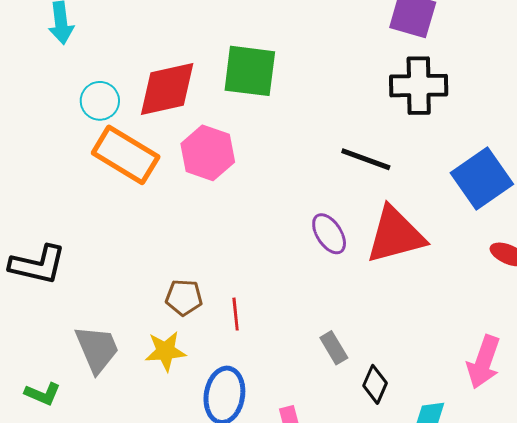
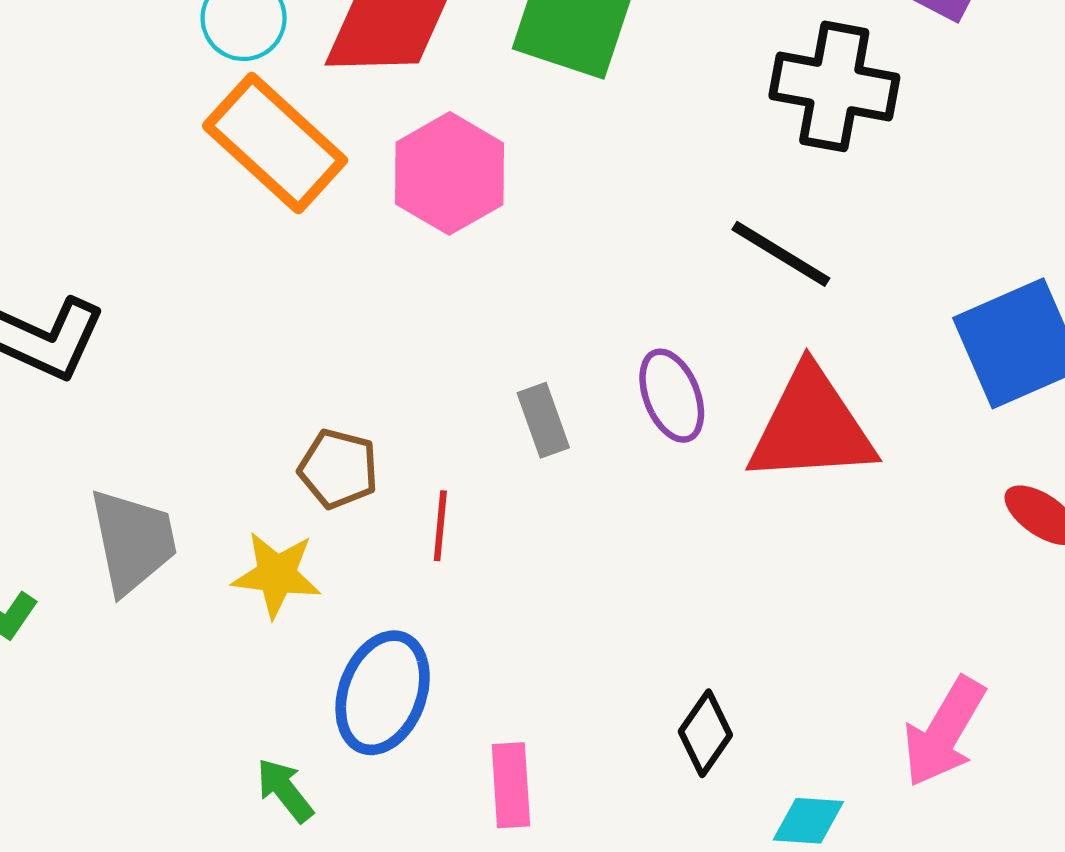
black cross: (419, 86) -> (834, 86), moved
gray rectangle: (334, 348) -> (543, 420), moved

